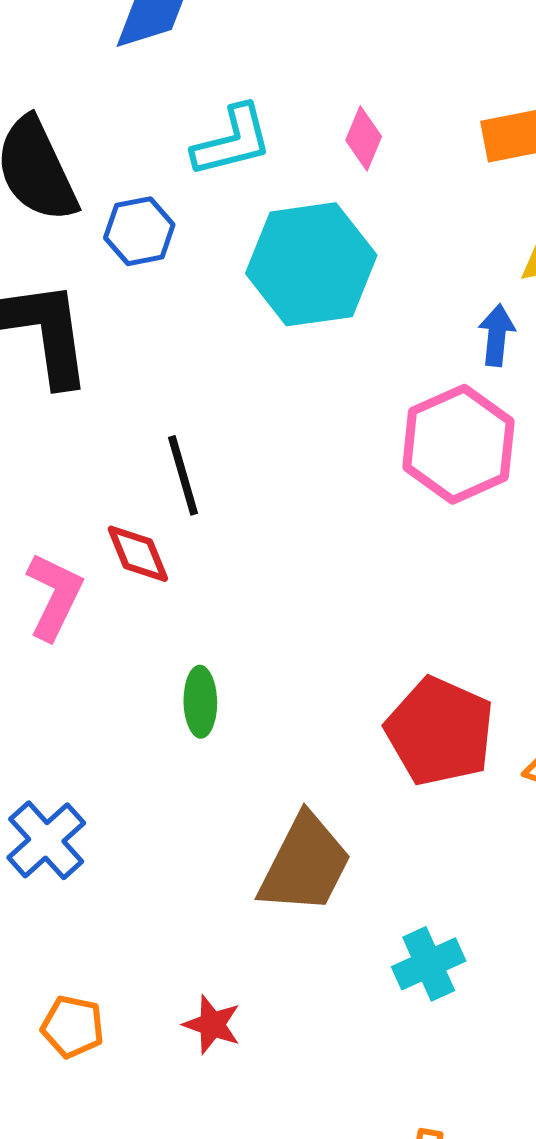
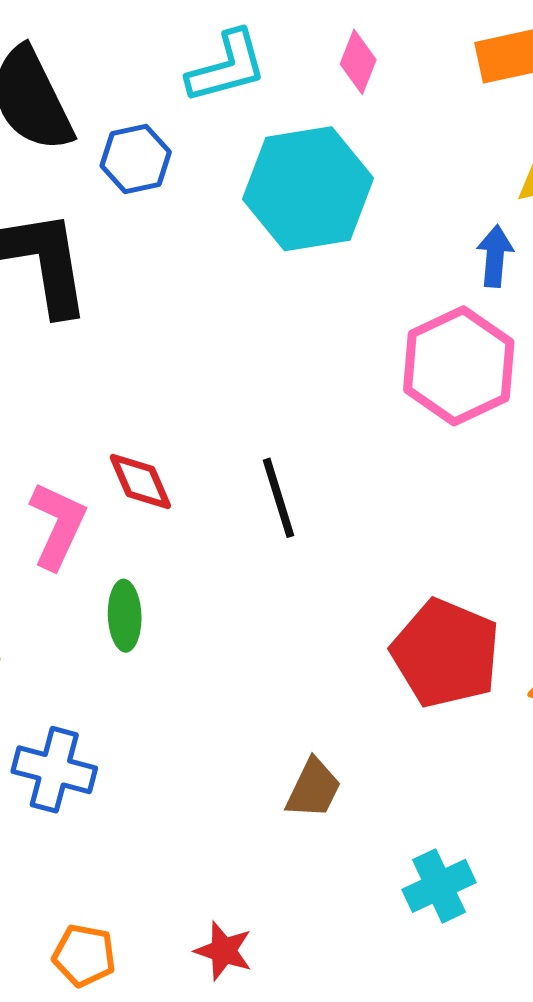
black line: (183, 475) -> (278, 498), moved
green ellipse: (200, 702) -> (125, 616), moved
blue cross: (46, 840) -> (54, 770), turned -32
brown trapezoid: (305, 864) -> (313, 789), size x0.6

